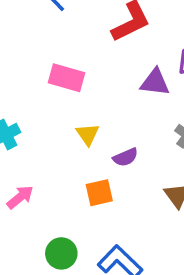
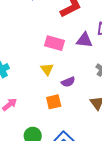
pink rectangle: (67, 78) -> (54, 43), moved

